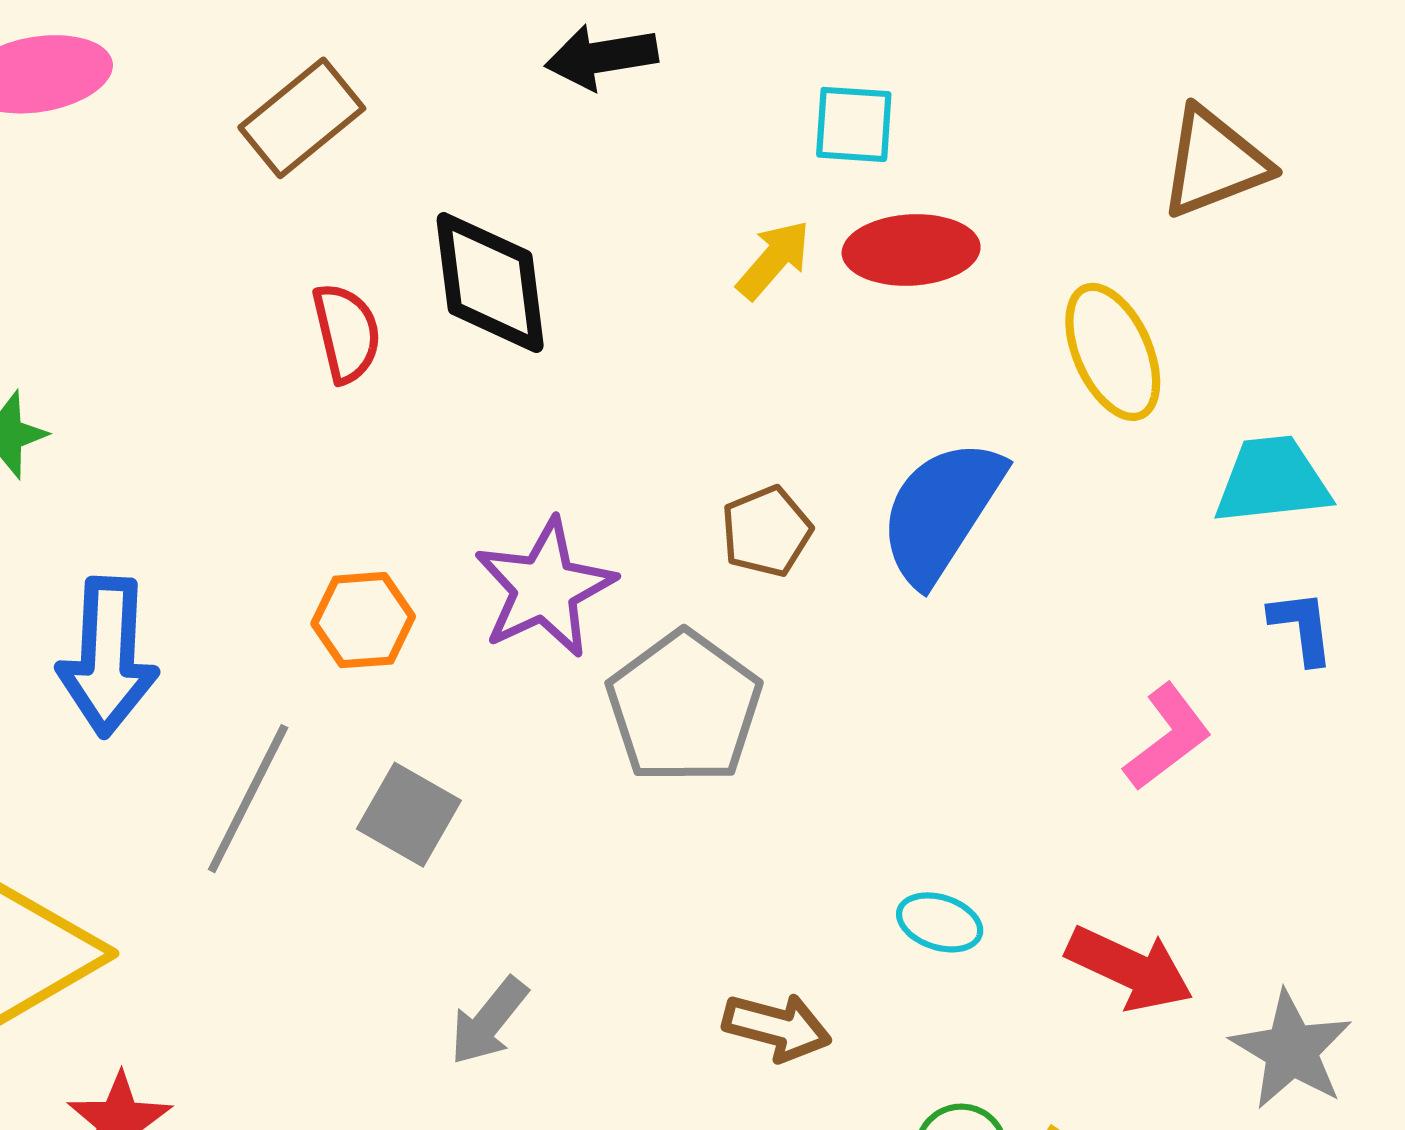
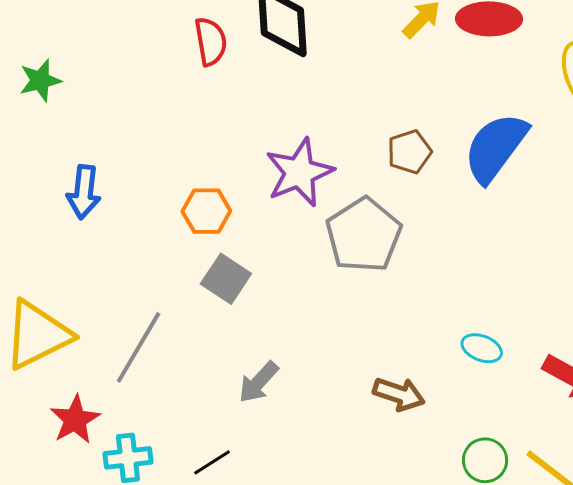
orange hexagon: (363, 620) -> (206, 211), moved
blue arrow: (108, 657) -> (84, 192), size x0.7
gray line: (248, 799) -> (139, 347), moved

